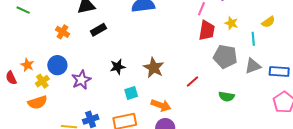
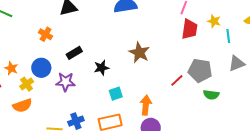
black rectangle: (98, 30) -> (74, 53), moved
cyan line: (253, 39) -> (228, 36), moved
gray pentagon: (225, 57) -> (200, 71), moved
brown star: (154, 68) -> (139, 53), moved
purple star: (81, 80) -> (66, 82), turned 30
orange arrow: (161, 105) -> (146, 105), turned -102

